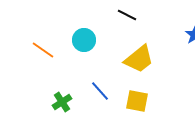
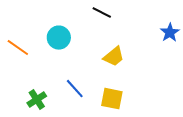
yellow trapezoid: (139, 59) -> (114, 57), size x0.7

